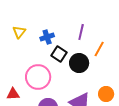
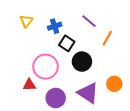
purple line: (81, 32) -> (89, 21), turned -63
black circle: (79, 63) -> (82, 62), moved
red triangle: (13, 94) -> (29, 85), moved

